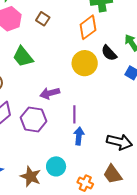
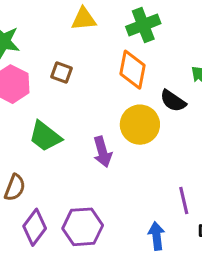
orange diamond: (88, 27) -> (132, 70), turned -30
purple arrow: (50, 93) -> (103, 152), moved, turned -78
purple line: (74, 114) -> (184, 201), moved

